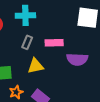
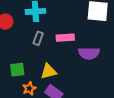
yellow triangle: (36, 66) -> (49, 71), moved

